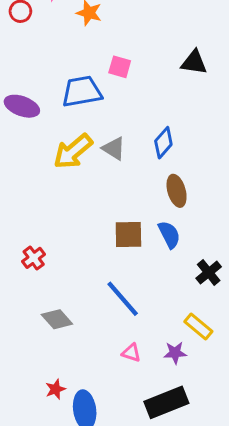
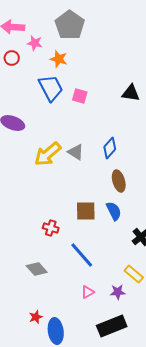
blue trapezoid: (82, 92) -> (51, 88), moved, turned 72
red cross: (34, 258) -> (51, 228), moved, turned -35
pink triangle: (131, 353) -> (88, 292), turned -48

